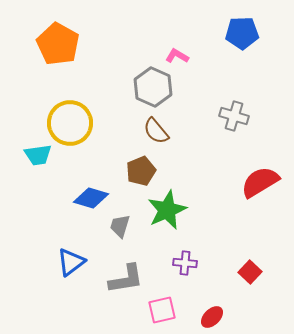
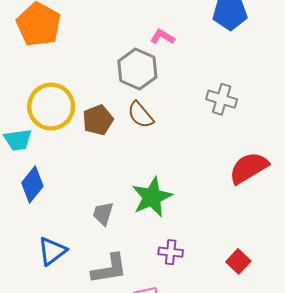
brown pentagon: (141, 171) -> (98, 120), moved
blue diamond: (91, 198) -> (32, 185), moved, turned -68

